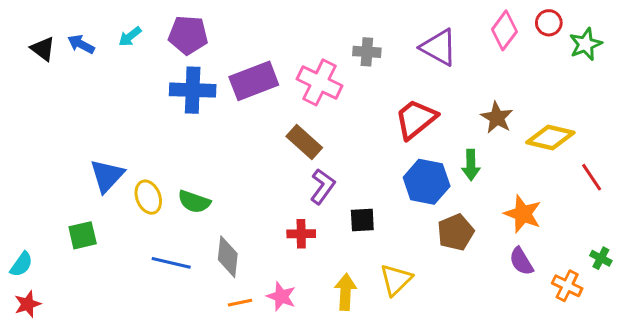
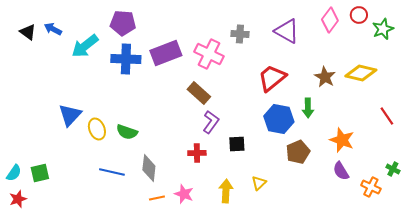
cyan arrow: (130, 37) -> (85, 46), moved, size x1.8
yellow diamond: (550, 137) -> (361, 73), moved
green square: (83, 235) -> (40, 173), moved
yellow triangle: (396, 280) -> (259, 183), size x0.7

